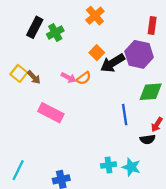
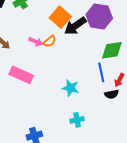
orange square: (97, 53) -> (60, 17), size x1.5
blue line: (125, 115) -> (101, 72), moved
cyan star: (131, 167) -> (70, 88), moved

